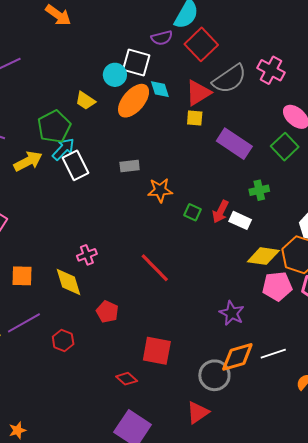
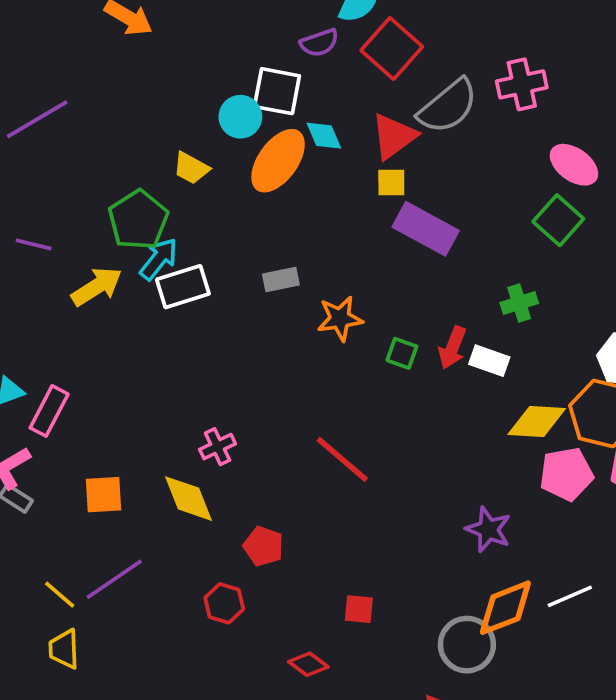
pink cross: (271, 70) -> (522, 84), turned -36
purple rectangle: (234, 144) -> (426, 229), moved
white rectangle: (75, 165) -> (183, 287), turned -76
red hexagon: (63, 340) -> (224, 603), moved
red square: (157, 351) -> (359, 609), size x0.6

